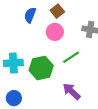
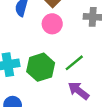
green line: (71, 57) -> (74, 63), moved

